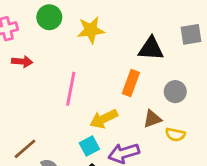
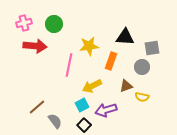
green circle: (49, 17) -> (54, 24), moved
yellow star: (91, 30) -> (89, 46), moved
gray square: (191, 34) -> (152, 48), moved
red arrow: (22, 62) -> (35, 46), size x1.6

